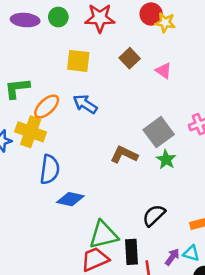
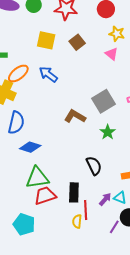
yellow star: (165, 23) -> (117, 34), moved
brown square: (130, 58) -> (77, 42), moved
green star: (166, 159) -> (108, 132), moved
black semicircle: (154, 215) -> (94, 166), turned 102
green triangle: (103, 235) -> (37, 178), moved

